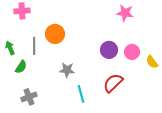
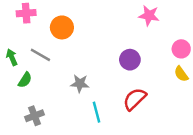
orange circle: (55, 34) -> (62, 27), moved
gray line: (34, 46) -> (40, 55), turned -60
pink circle: (132, 52) -> (181, 49), moved

